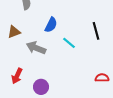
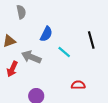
red arrow: (17, 76) -> (12, 69), moved
red semicircle: (102, 78) -> (78, 85), moved

